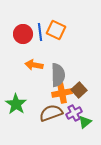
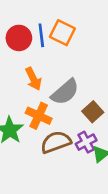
orange arrow: (34, 65) -> (33, 79), turned -126
gray semicircle: (58, 75) -> (65, 92), turned 50
orange cross: (62, 93) -> (39, 116), moved, turned 36

